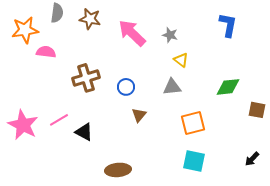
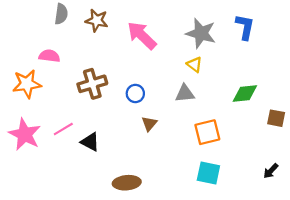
orange star: (25, 30) -> (27, 84), moved
gray star: (170, 35) -> (201, 33), moved, size x1.8

